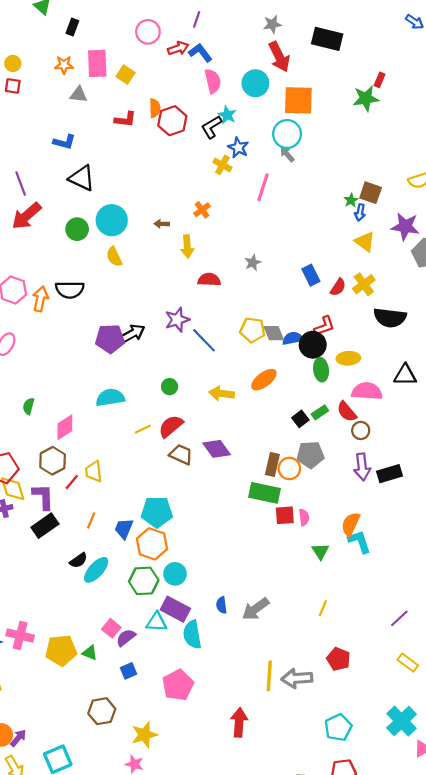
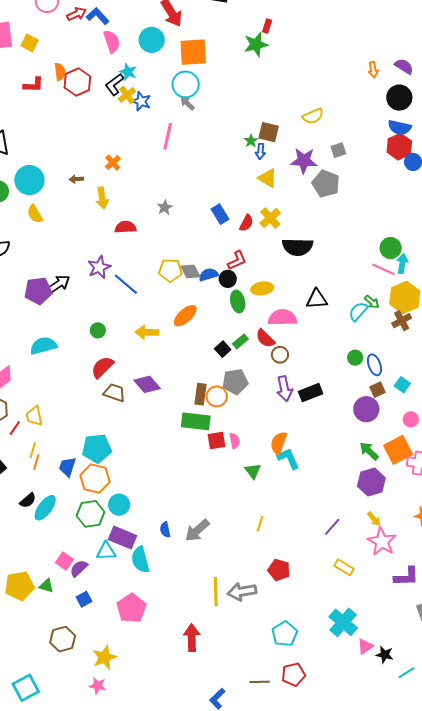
yellow cross: (222, 165) -> (127, 95), moved, turned 30
black circle: (313, 345) -> (228, 279), size x0.7
yellow line: (143, 429) -> (33, 450), moved, turned -42

